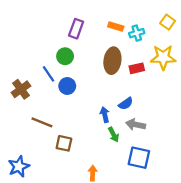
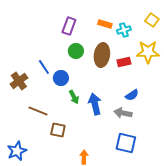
green circle: (65, 56) -> (76, 51), moved
blue semicircle: (126, 104) -> (132, 95), moved
blue arrow: (105, 115) -> (95, 104), size x1.5
green arrow: (114, 134) -> (74, 97), moved

